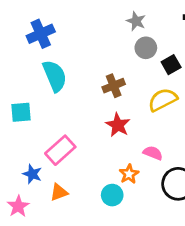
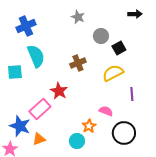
gray star: (136, 21) -> (78, 17), moved
cyan square: (21, 112) -> (15, 72), moved
red star: (118, 125) -> (59, 91), moved
blue star: (32, 174) -> (20, 126), size x1.5

